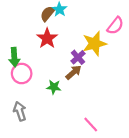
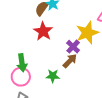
green arrow: (14, 57) -> (22, 63), moved
pink circle: (22, 73) -> (21, 77), moved

